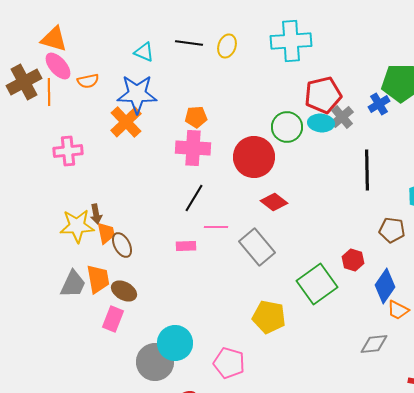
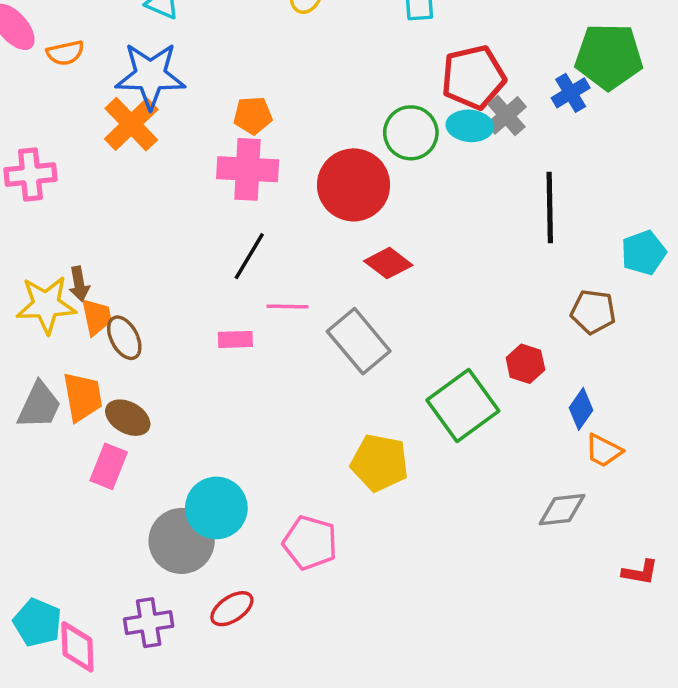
blue diamond: (385, 286) -> (581, 409), size x0.7

